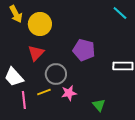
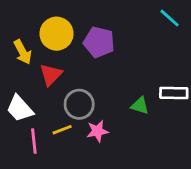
yellow arrow: (16, 14) -> (23, 52), moved
purple pentagon: (84, 50) -> (99, 42), moved
green triangle: (99, 105) -> (140, 106), moved, turned -32

